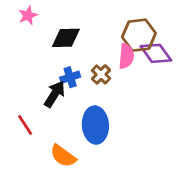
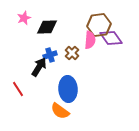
pink star: (28, 15) -> (24, 18), moved
orange semicircle: (63, 156) -> (60, 111), moved

